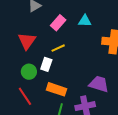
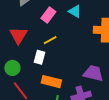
cyan triangle: (85, 21) -> (75, 11), turned 32
green circle: (29, 72) -> (12, 68), moved

